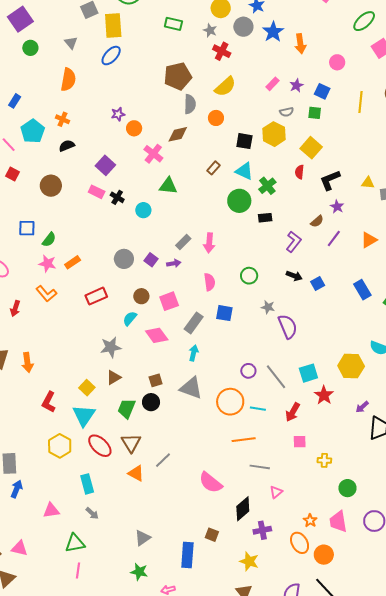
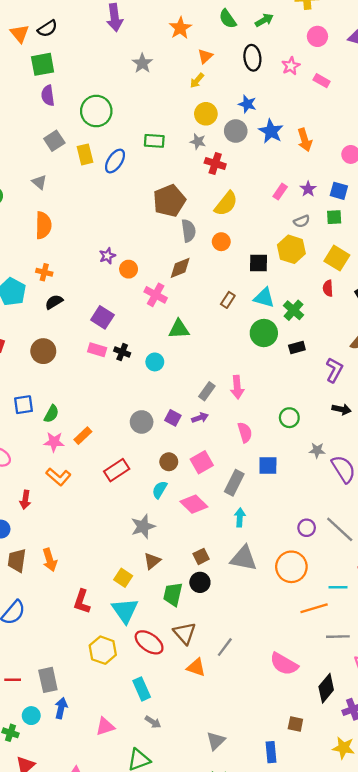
yellow rectangle: (113, 26) -> (85, 154), size x0.7
blue ellipse: (111, 56) -> (115, 161), moved
cyan line: (258, 409) -> (338, 587), moved
blue rectangle: (187, 555) -> (271, 752), size x0.7

